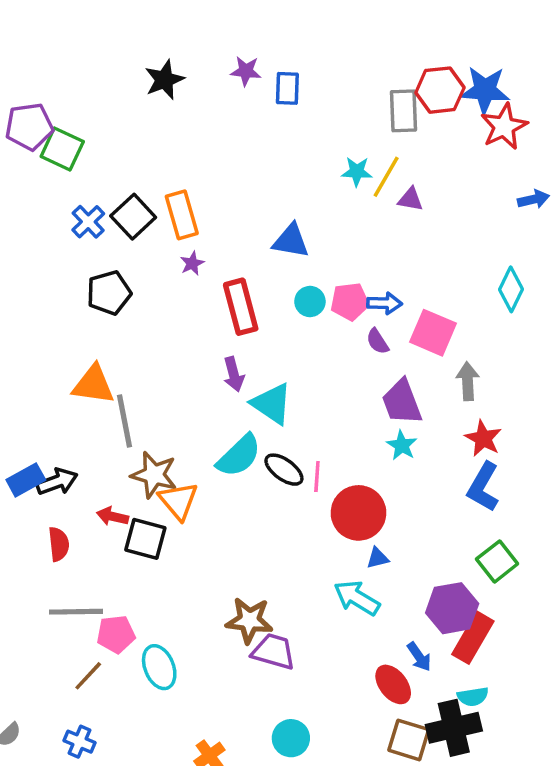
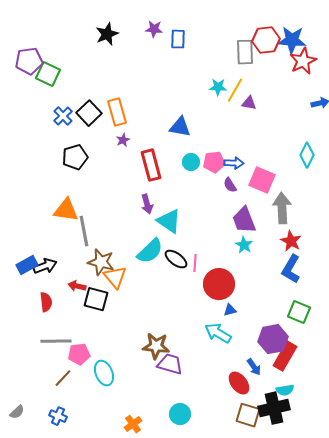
gray arrow: (468, 381) -> (282, 208), size x1.4
green square: (497, 561) -> (299, 312), turned -30

